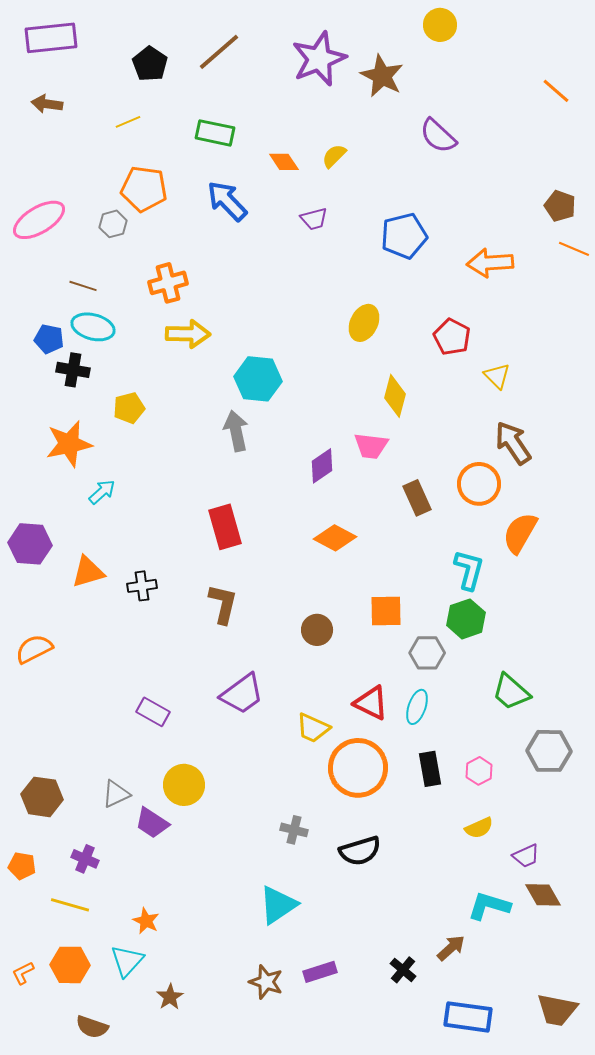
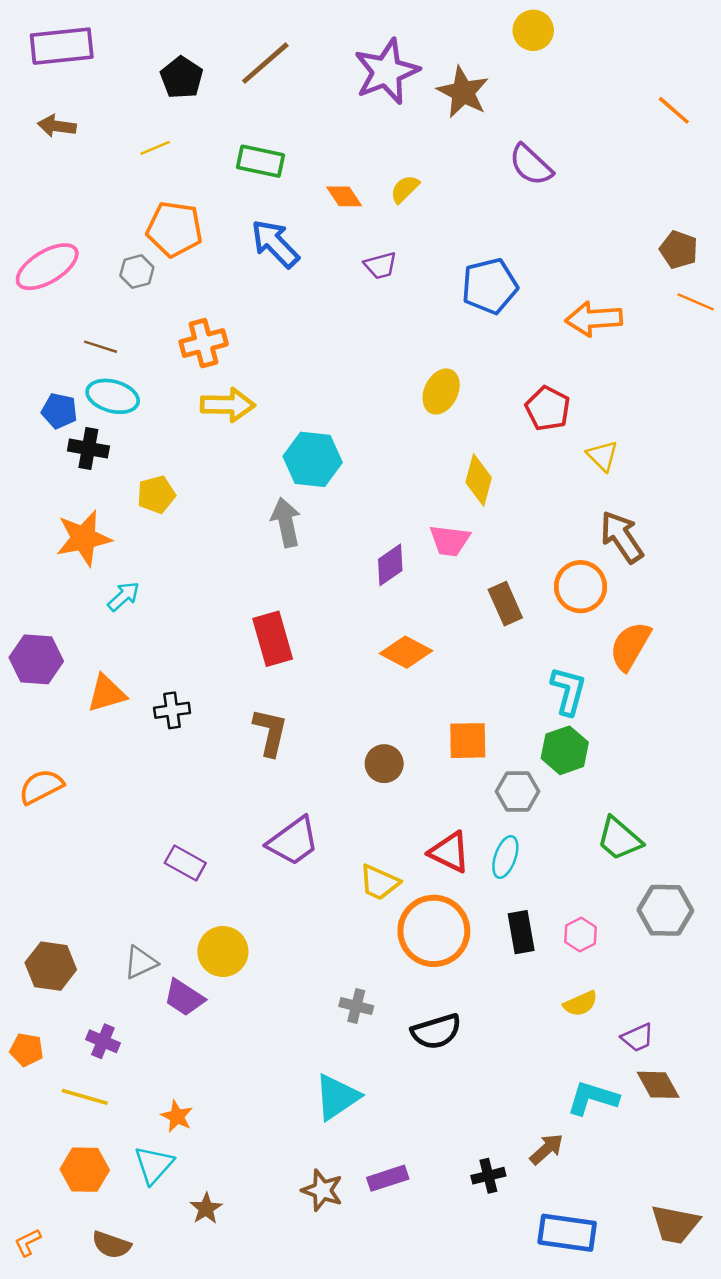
black cross: (403, 970) -> (488, 1176), turned 36
orange L-shape: (23, 973) -> (28, 1242), moved

